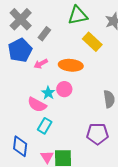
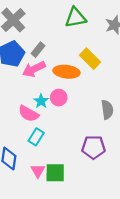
gray rectangle: (44, 34) -> (38, 50), moved
yellow rectangle: (92, 42) -> (90, 59), moved
pink arrow: (41, 64) -> (34, 69), size x1.5

